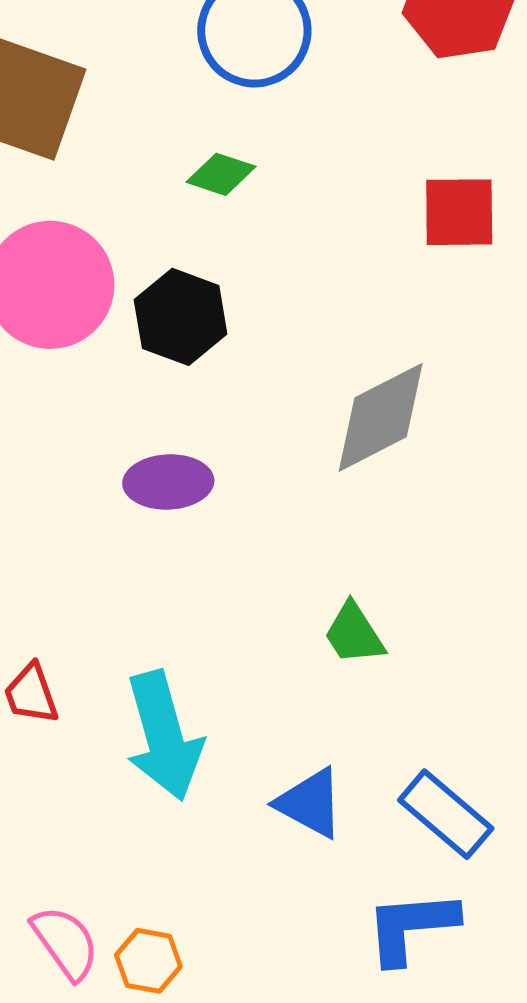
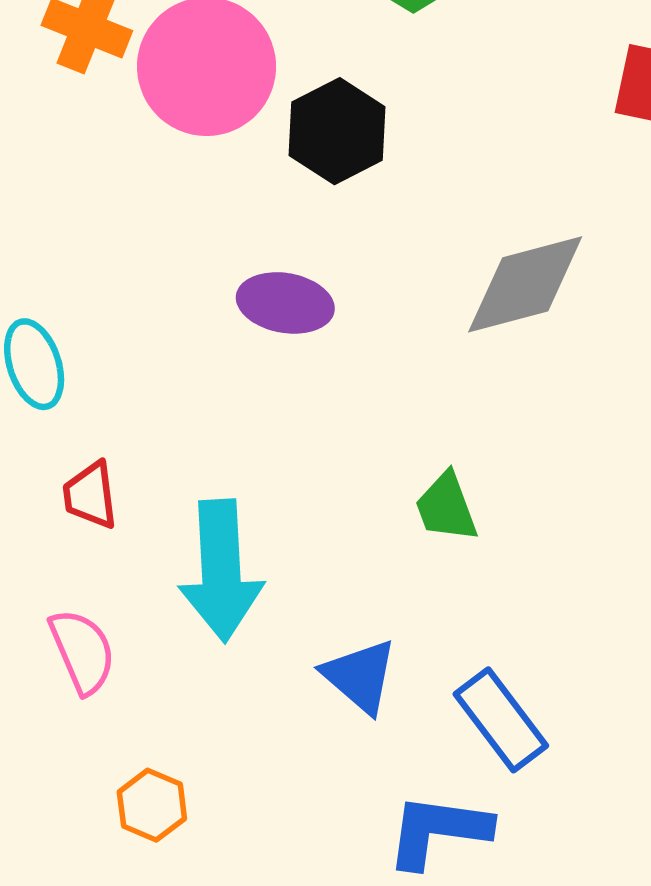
pink semicircle: (65, 943) -> (82, 651), moved

